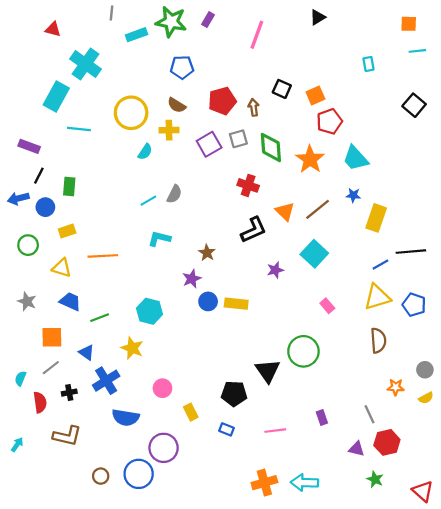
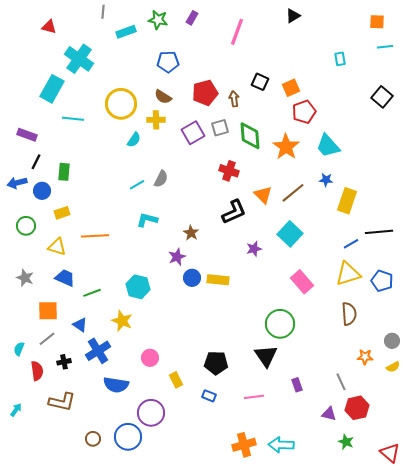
green star: (171, 22) -> (158, 20), size x0.7
pink rectangle: (327, 306) -> (302, 282), size x1.6
black triangle: (268, 371) -> (266, 356), moved

